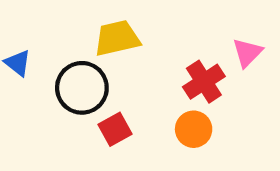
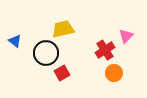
orange circle: (194, 129) -> (114, 73), moved

